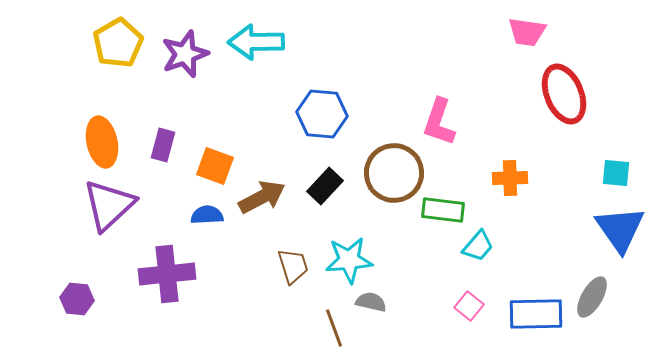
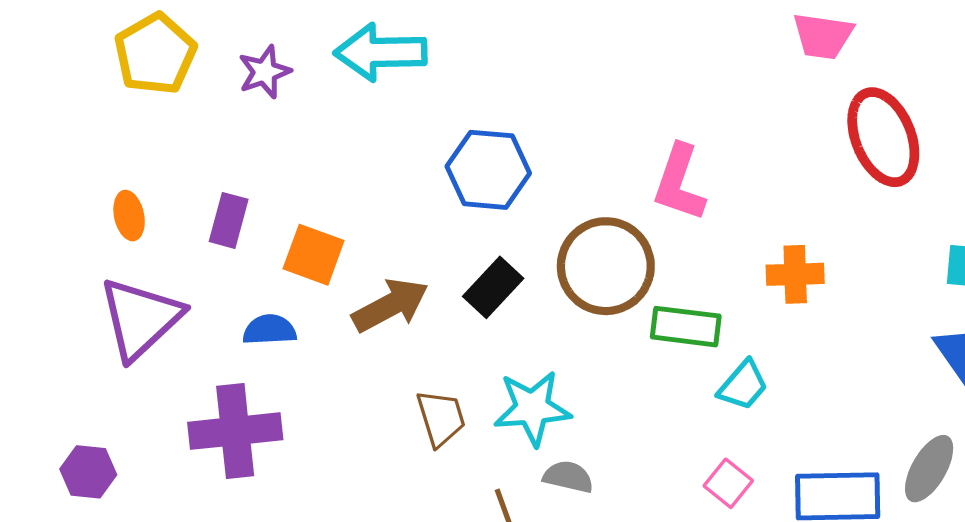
purple star: (185, 54) -> (265, 72), size x0.7
orange ellipse: (102, 142) -> (129, 216), size x0.6
blue semicircle: (207, 215) -> (269, 330), moved

